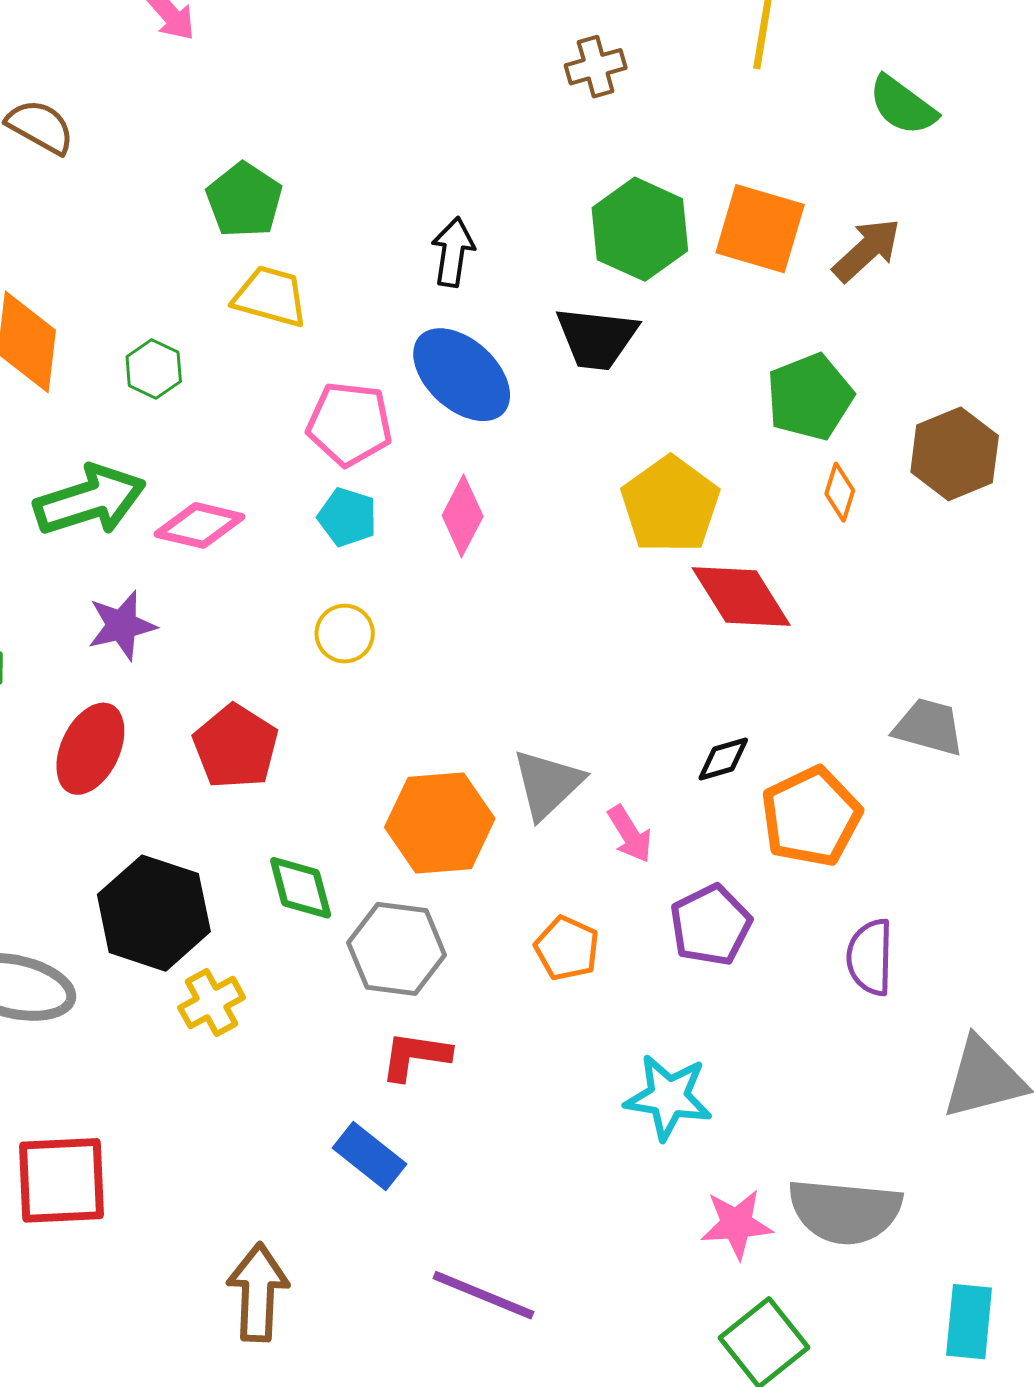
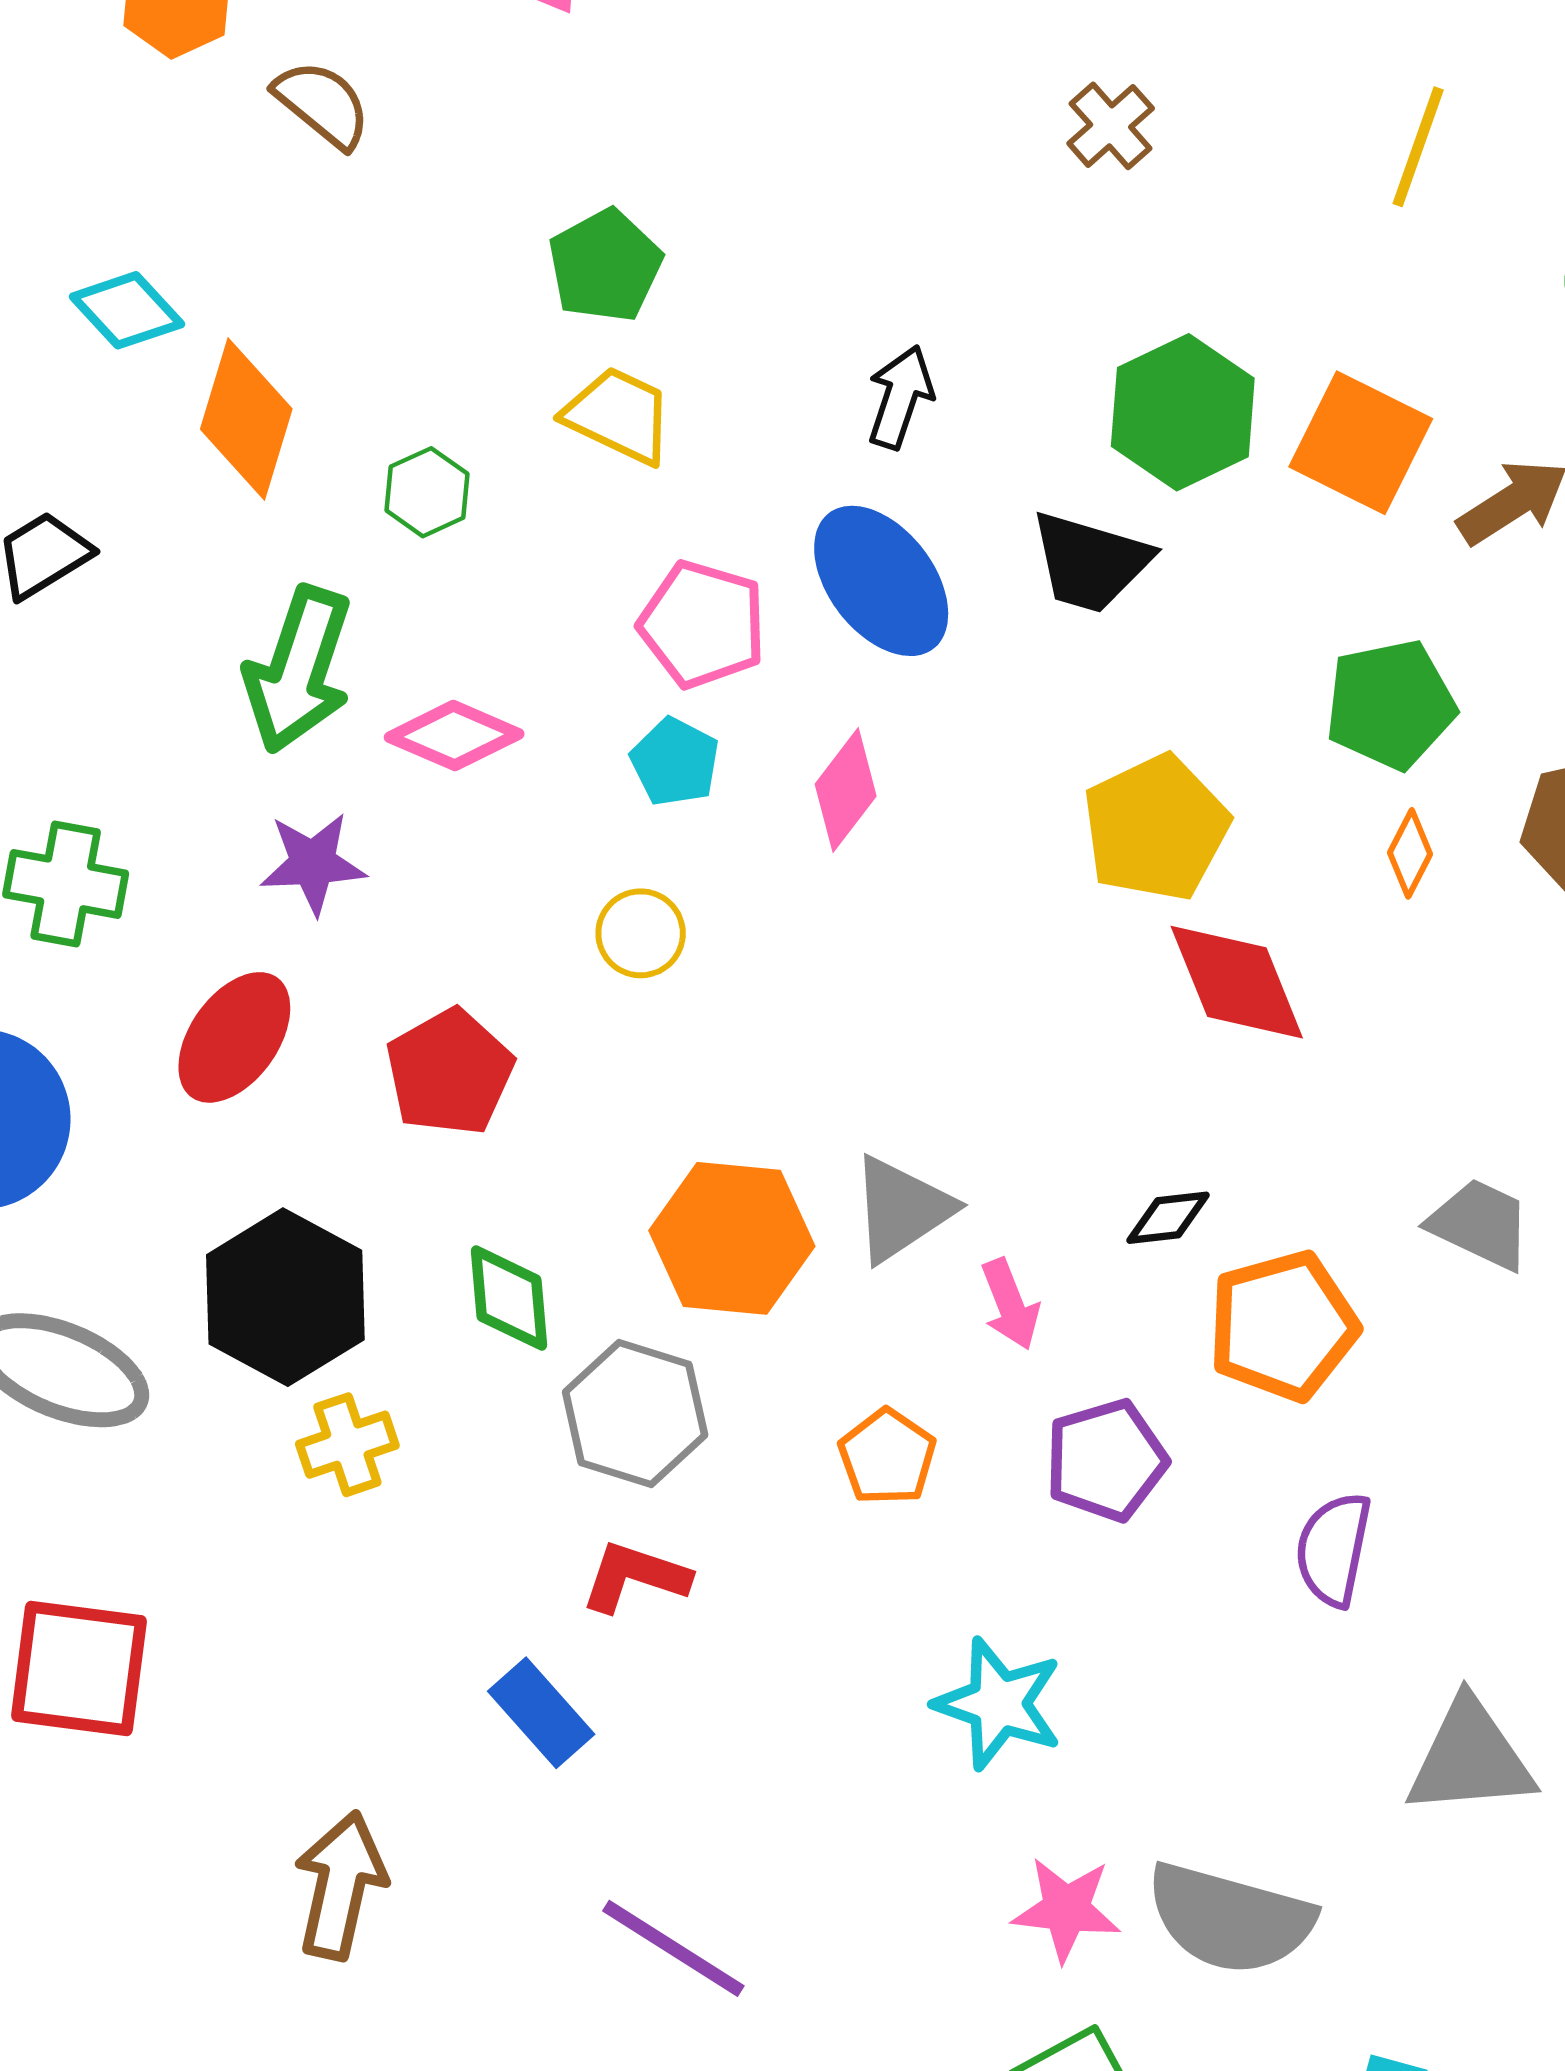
brown cross: (596, 67) -> (1111, 126), moved, turned -36
green arrow: (90, 500) -> (298, 670), turned 116

